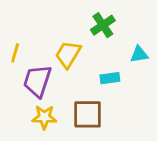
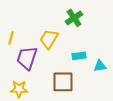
cyan triangle: (139, 54) -> (100, 66), moved
yellow star: (44, 117) -> (19, 89), moved

